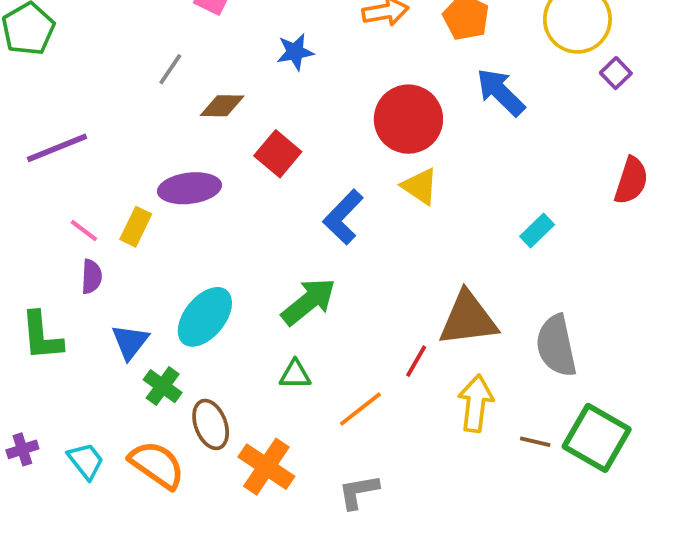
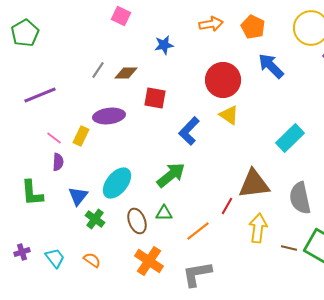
gray line: (170, 69) -> (98, 70), moved
red square: (278, 154) -> (155, 98), turned -30
cyan rectangle: (537, 230) -> (290, 138), size x1.6
brown ellipse: (211, 424) -> (137, 221), moved
orange semicircle: (157, 465) -> (92, 260), size x0.6
gray L-shape: (358, 492) -> (197, 274), size x1.4

